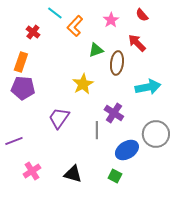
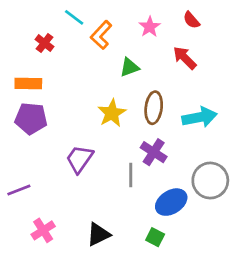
orange rectangle: (21, 62) -> (28, 83), turned 72
brown ellipse: (117, 63) -> (154, 108), moved
black triangle: (73, 174) -> (98, 234), turned -42

